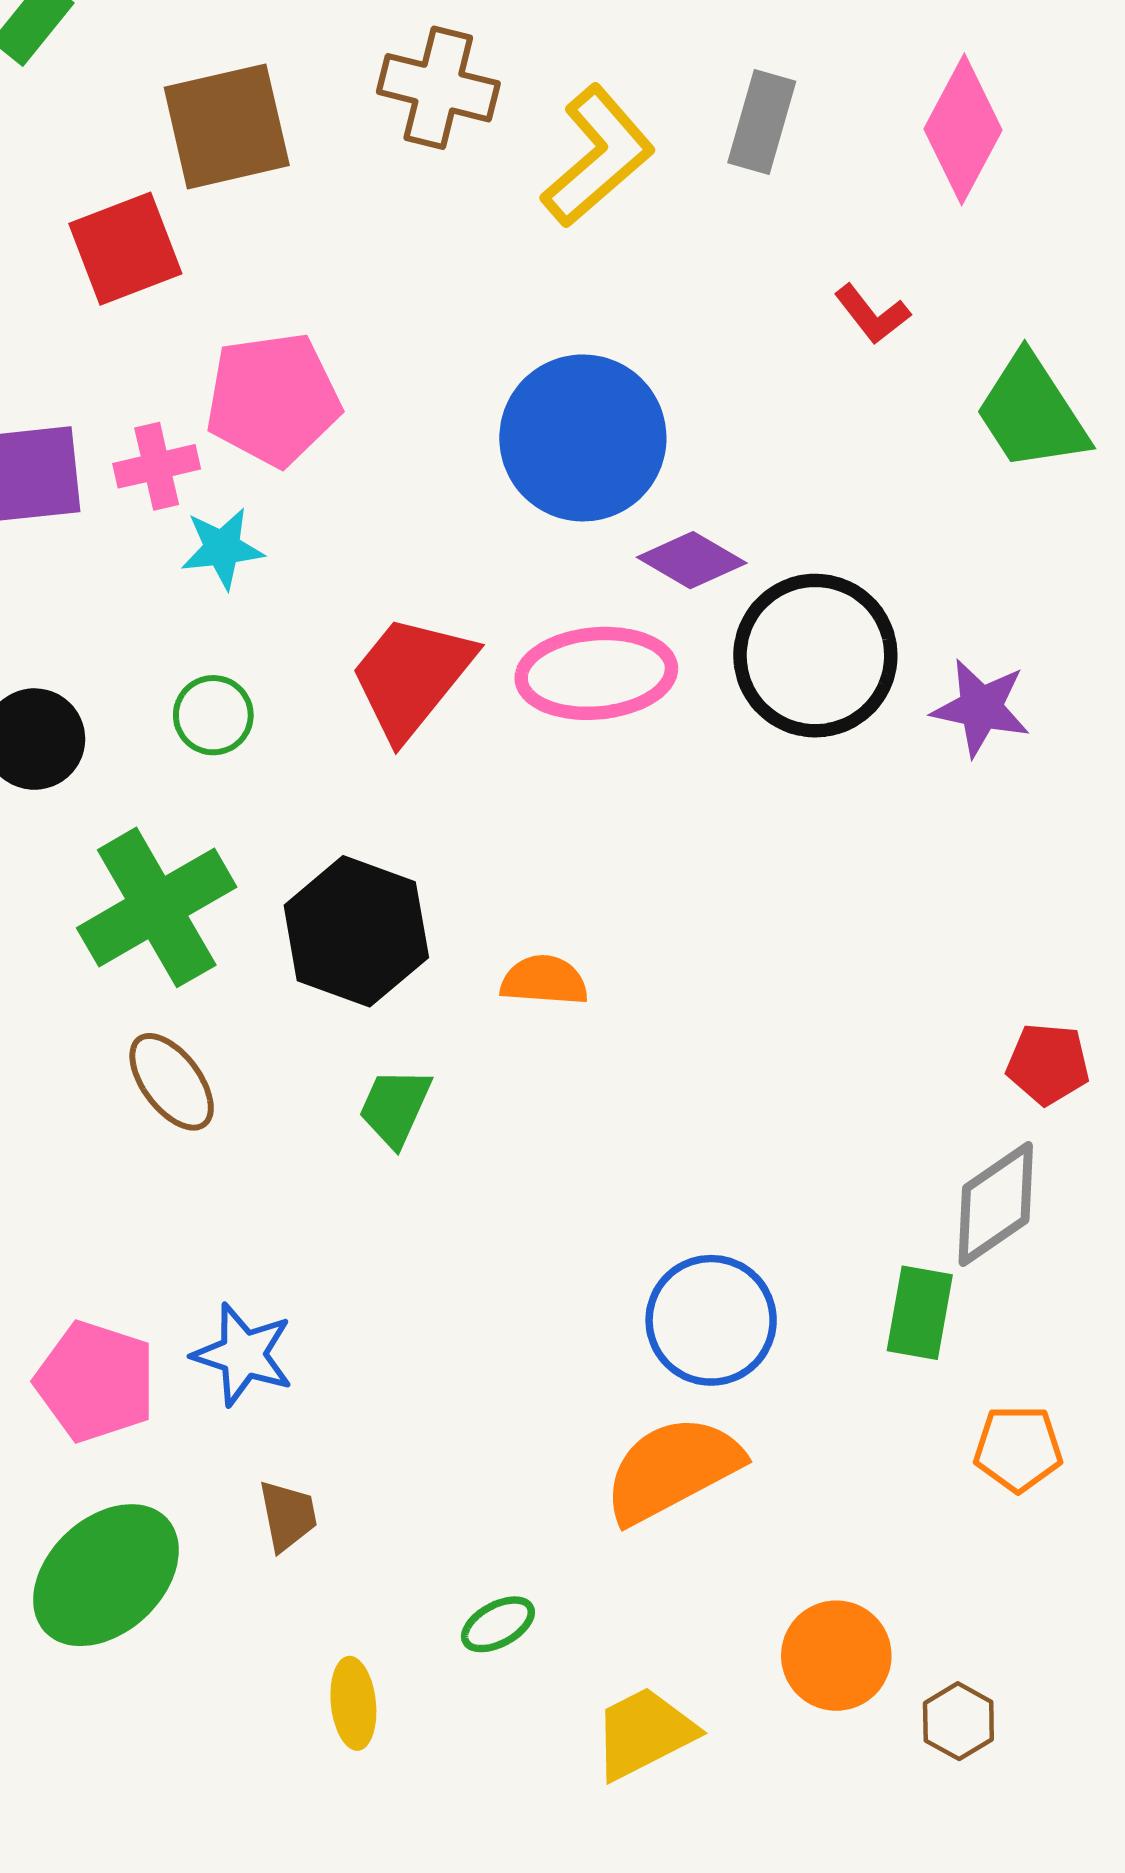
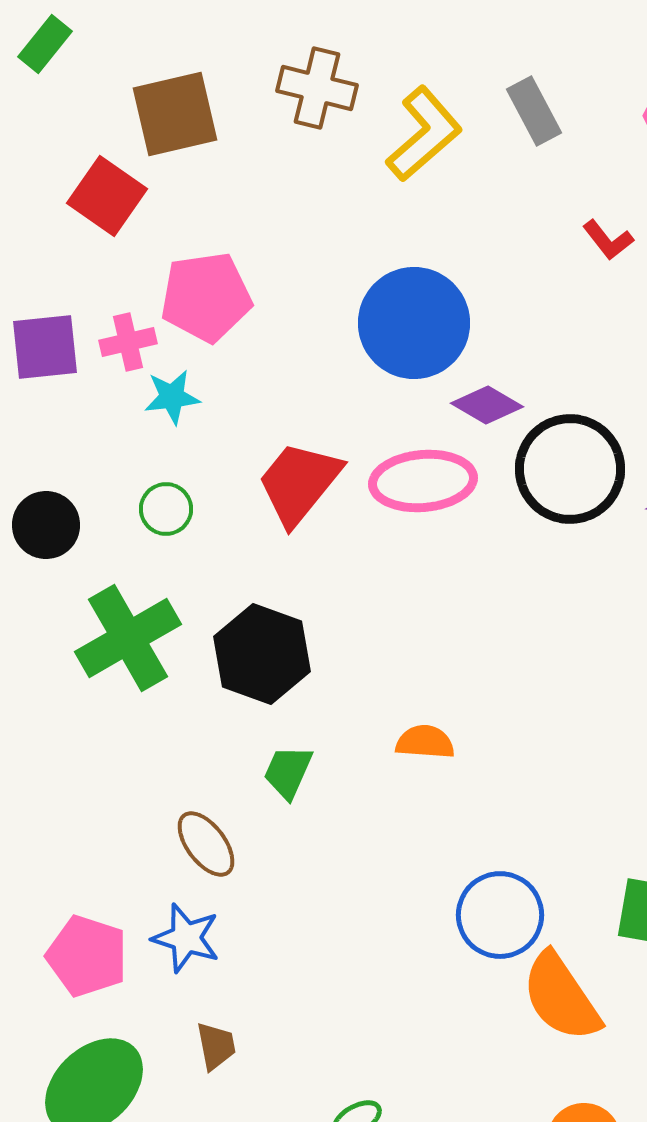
gray rectangle: (762, 122) -> (534, 111), turned -44
red square: (125, 249) -> (107, 196), turned -34
orange semicircle: (544, 980) -> (425, 742), moved
brown ellipse: (172, 1082) -> (206, 844), moved
orange semicircle: (672, 1469) -> (561, 997), moved, turned -96

